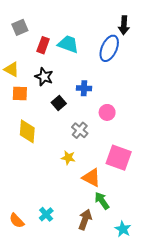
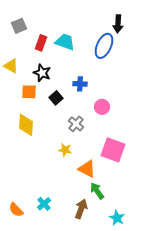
orange square: (20, 94) -> (29, 92), moved

